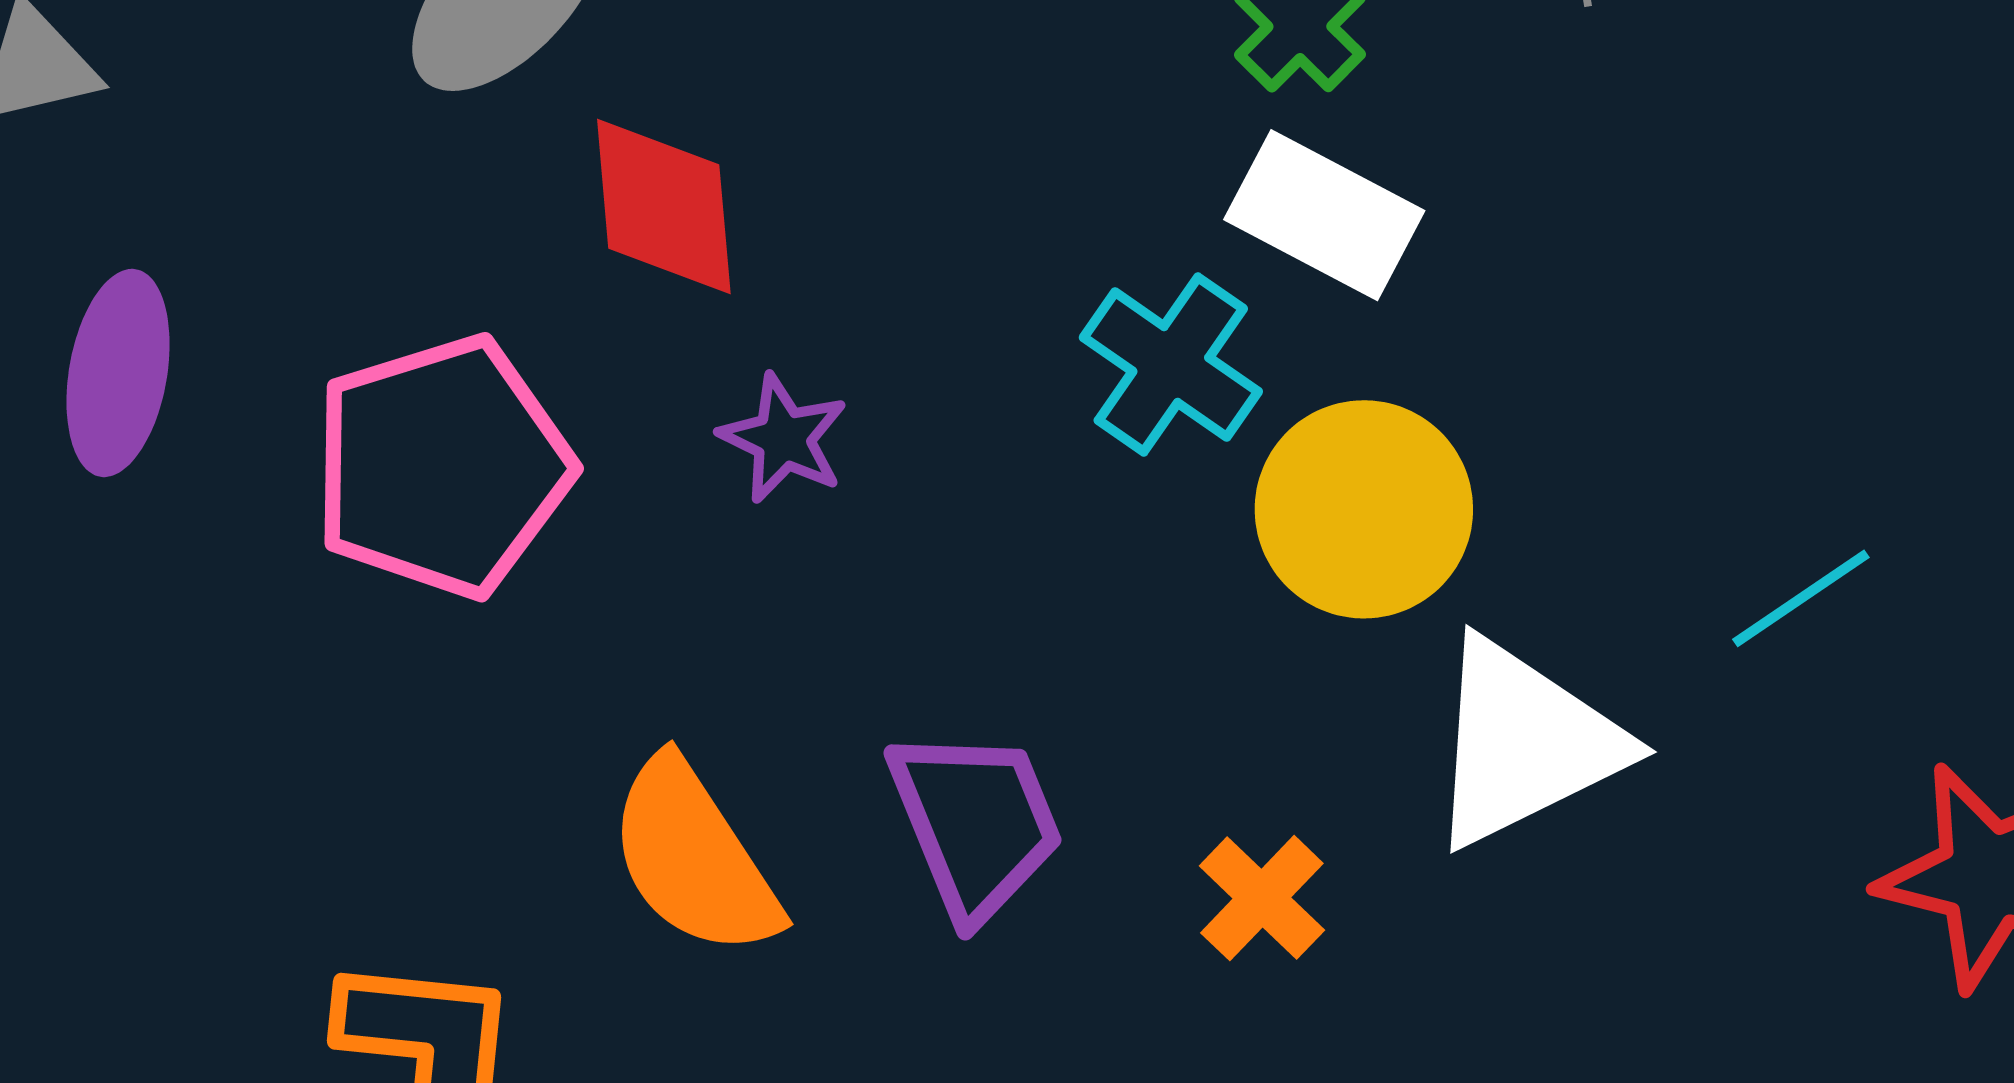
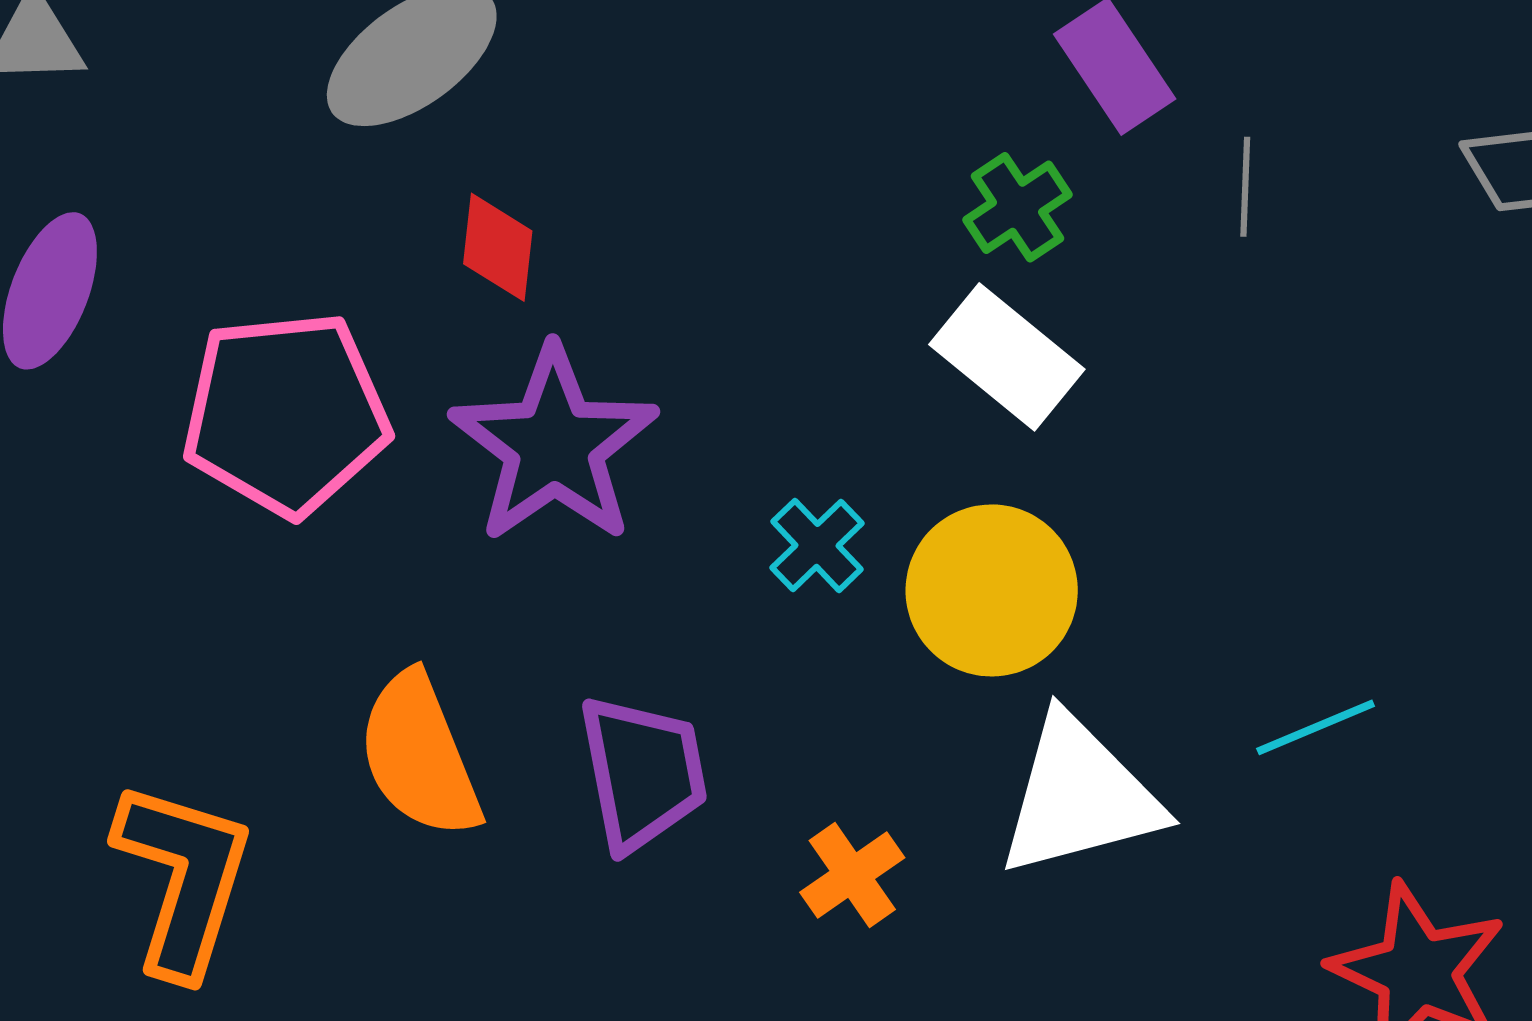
red diamond: (664, 207) -> (498, 247), size x0.7
cyan cross: (1171, 365) -> (817, 545), moved, size x0.7
purple star: (783, 438) -> (554, 445), size x2.0

